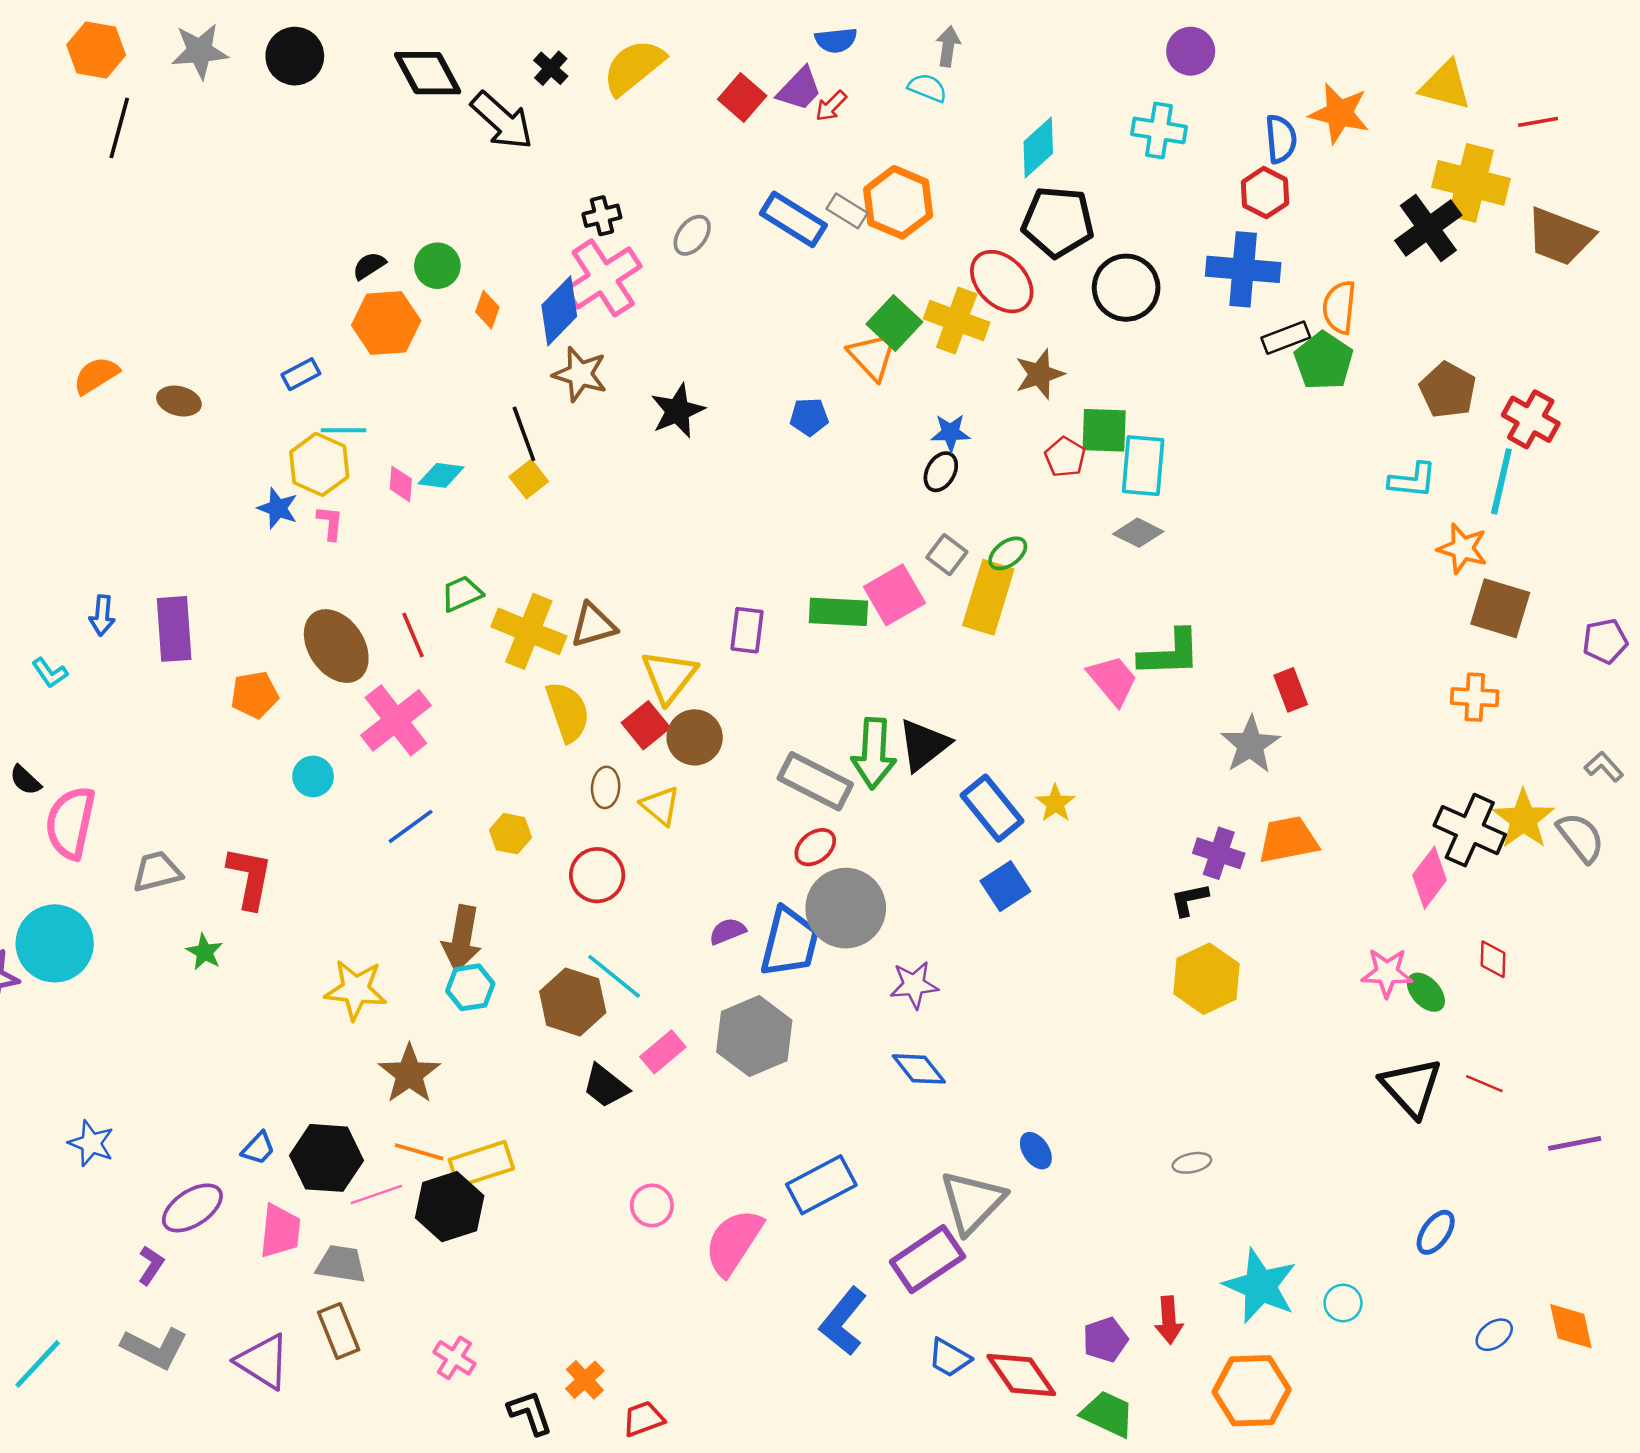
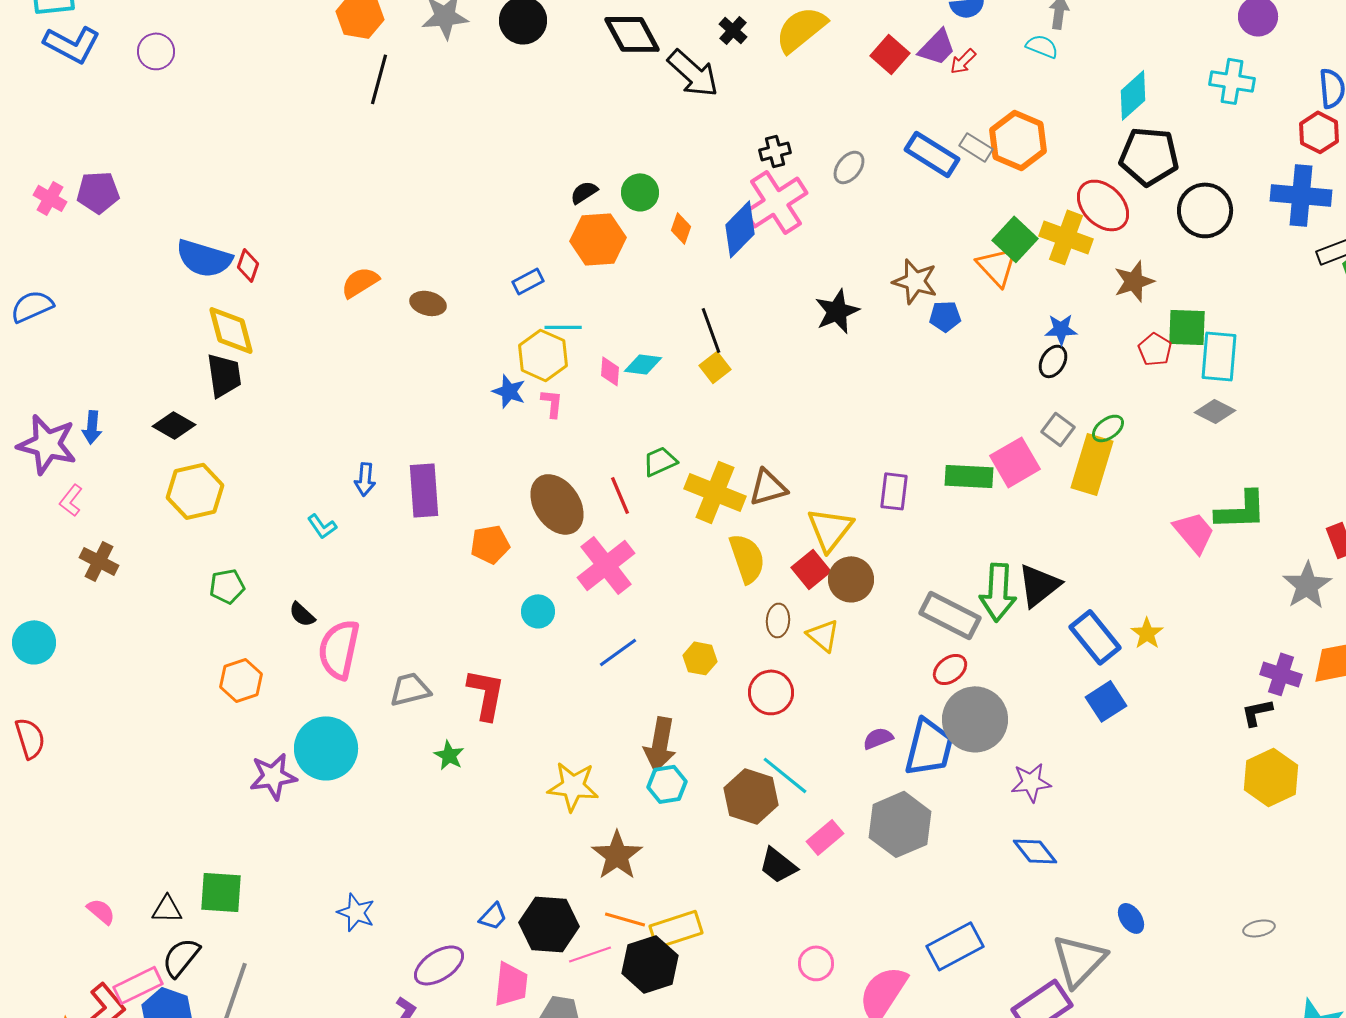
brown star: (580, 374) -> (915, 281), moved

